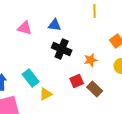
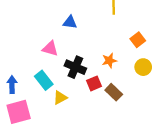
pink triangle: (25, 28) -> (50, 48), moved
black cross: (62, 49) -> (75, 67), moved

